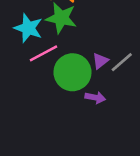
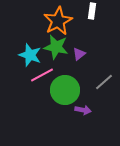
purple triangle: (100, 61) -> (79, 54), moved

